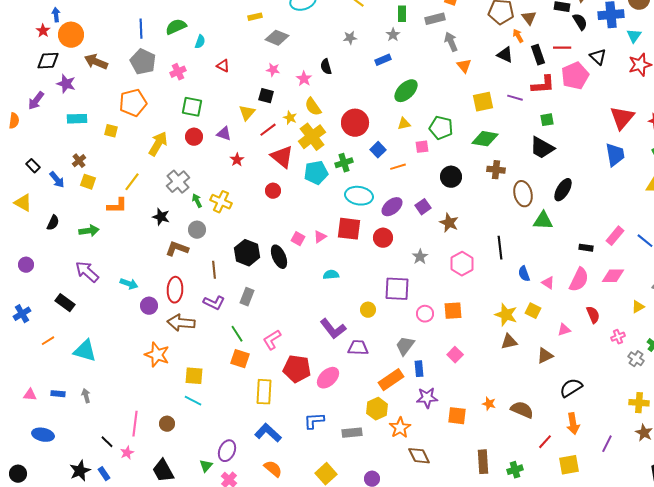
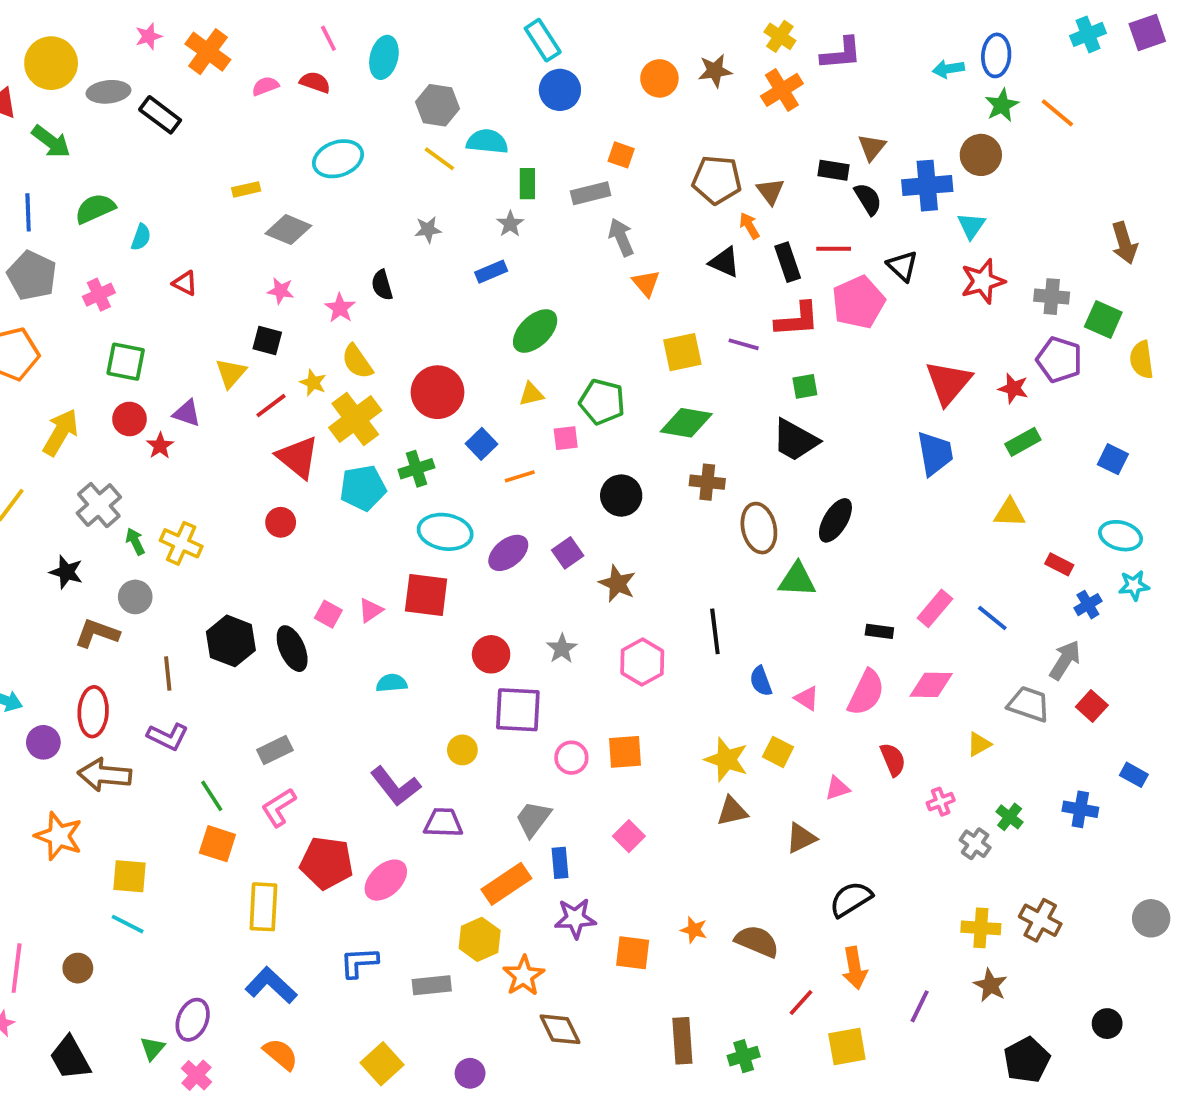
red star: (237, 160) -> (160, 446), moved
red circle: (383, 238) -> (491, 654), moved
gray rectangle: (247, 297) -> (275, 750), moved, turned 42

